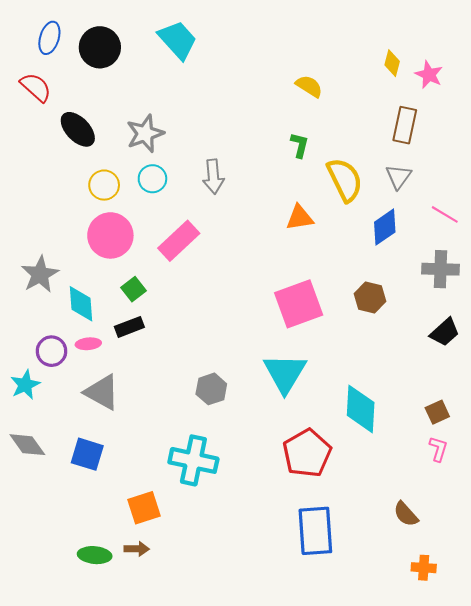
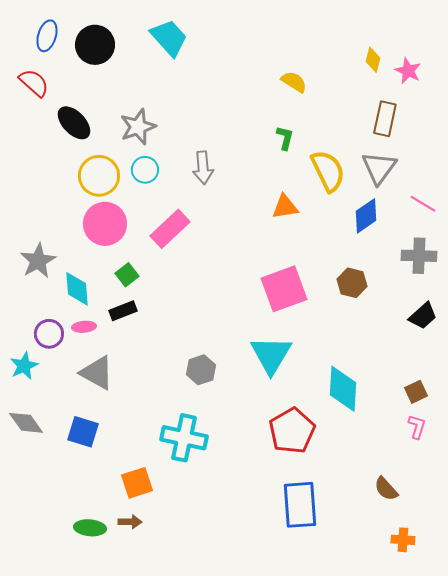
gray triangle: (398, 177) -> (379, 168), size x1.4
yellow circle: (104, 185) -> (99, 176), size x1.4

